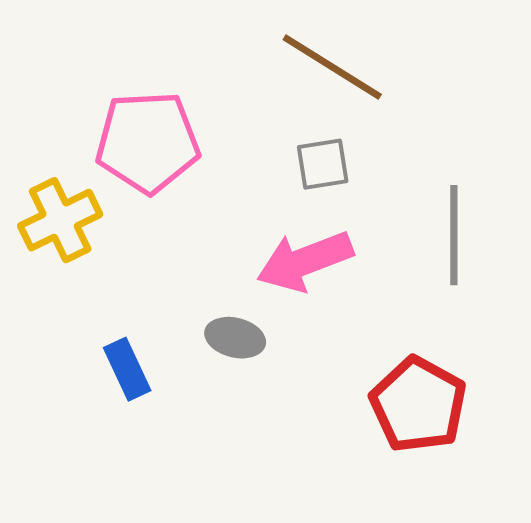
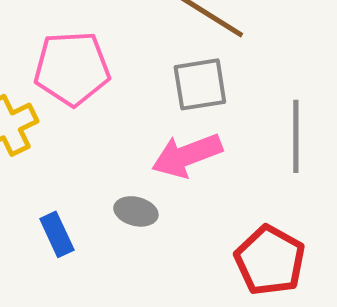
gray square: (323, 164) -> (200, 84), size x1.4

